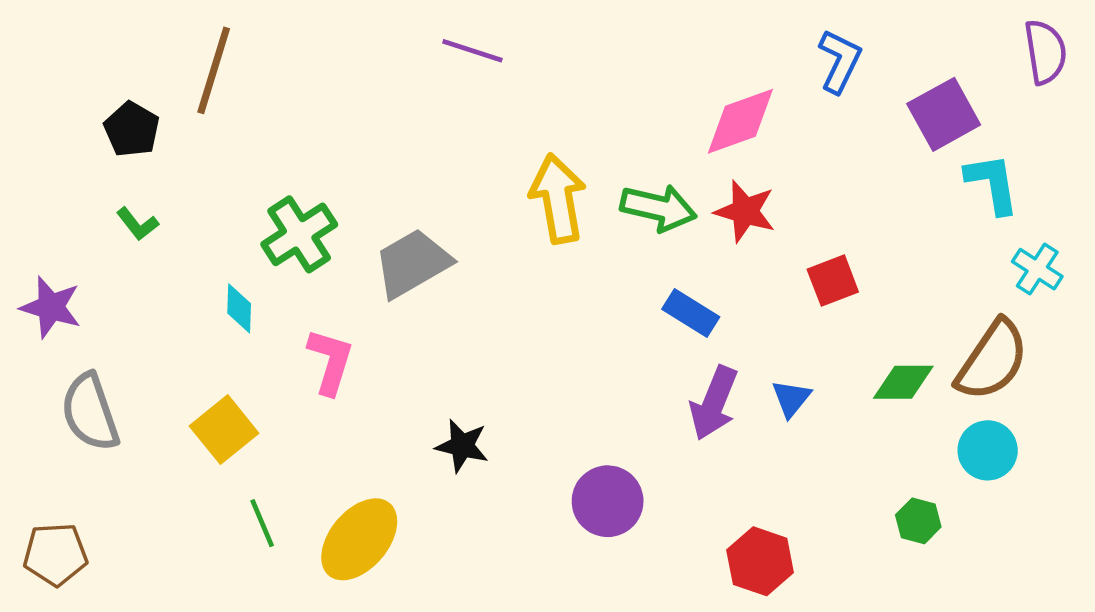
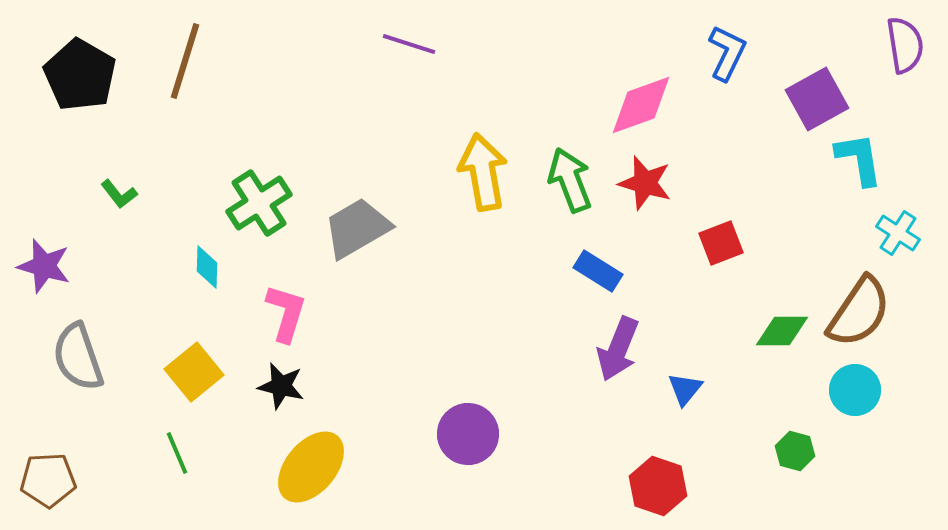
black pentagon: (132, 129) -> (80, 75), moved, size x1.5
green arrow: (658, 208) -> (570, 180), turned -124
blue triangle: (791, 398) -> (685, 389), moved
black star: (462, 446) -> (281, 386), moved
purple circle: (608, 501) -> (468, 434), moved
green line: (262, 523) -> (177, 453), moved

